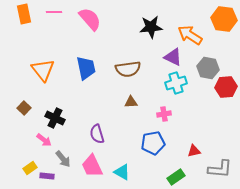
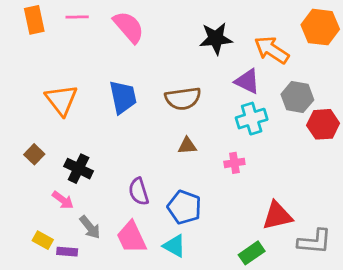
blue pentagon: (153, 143) -> (184, 207), moved, turned 30
red triangle: (194, 151) -> (277, 216), size x1.6
yellow rectangle: (30, 168) -> (43, 240), turned 64

